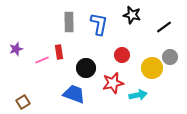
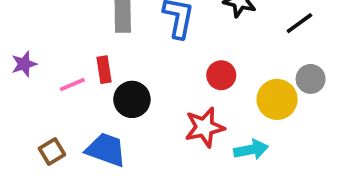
black circle: (86, 68) -> (132, 99), moved
blue trapezoid: (74, 94) -> (106, 150), moved
brown square: (23, 102) -> (52, 151), moved

